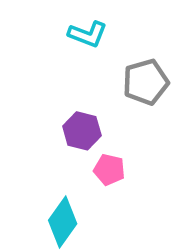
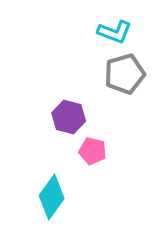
cyan L-shape: (88, 34) -> (115, 32), moved

